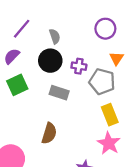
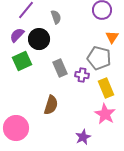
black circle: (50, 61) -> (39, 39), moved
purple cross: (79, 66) -> (82, 75), moved
gray rectangle: (59, 93) -> (60, 68), turned 48

